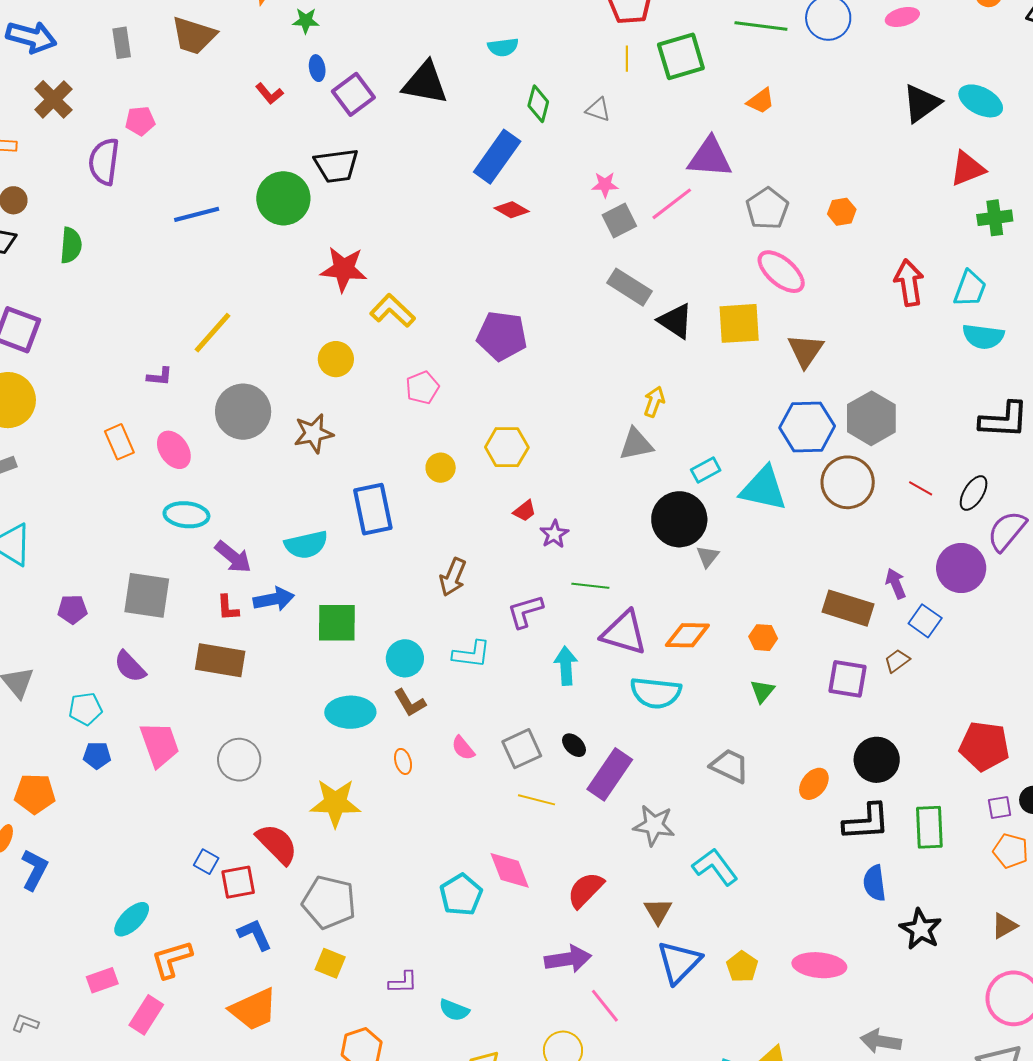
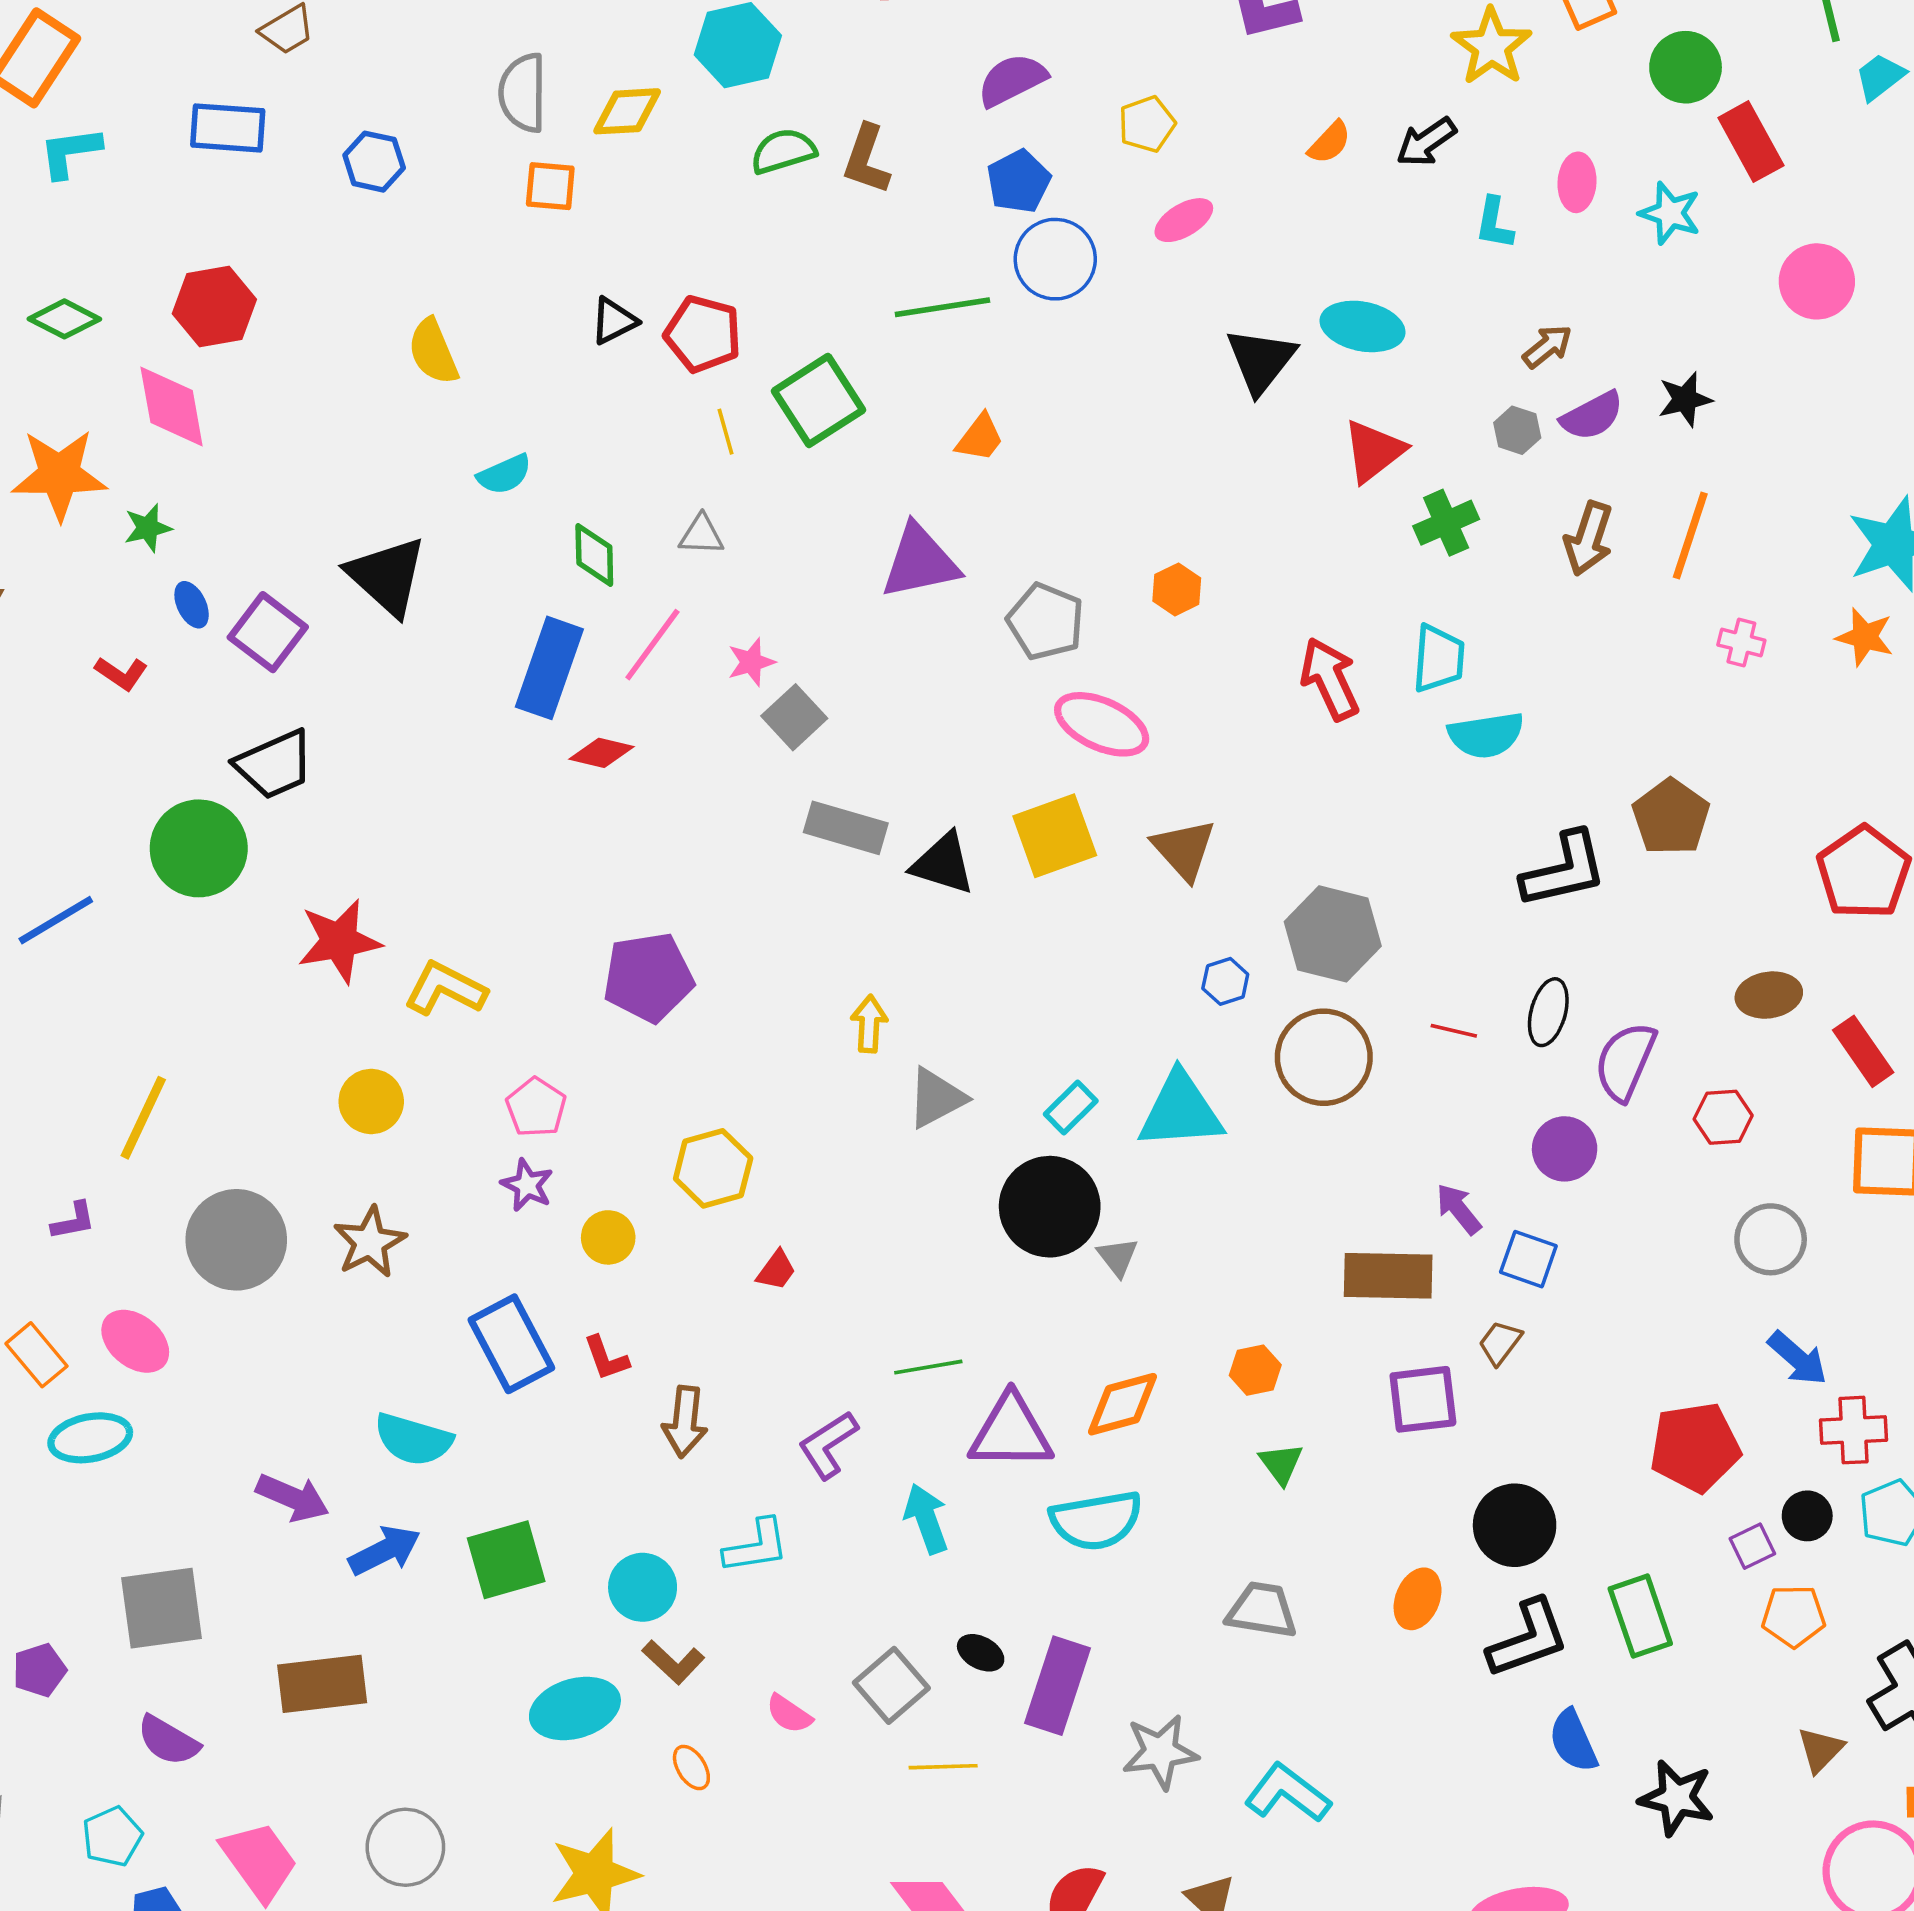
black triangle: (425, 83) -> (387, 576), turned 48
pink line: (672, 204) -> (652, 645), moved
yellow arrow: (654, 402) -> (869, 1024), moved
blue hexagon: (807, 427) -> (1225, 981), size x0.5
cyan ellipse: (186, 515) -> (90, 1438), moved
purple star: (554, 534) -> (527, 1185), moved
cyan semicircle: (306, 545) -> (413, 1439), turned 45
purple circle: (961, 568) -> (1565, 1149), size x0.7
red L-shape: (228, 608) -> (606, 1358), moved

